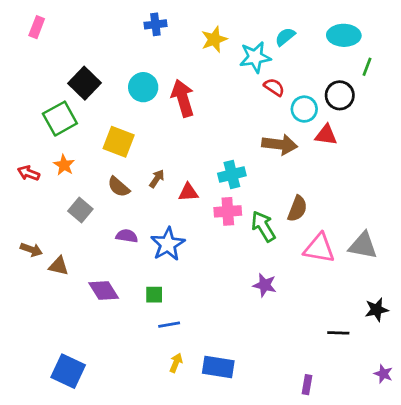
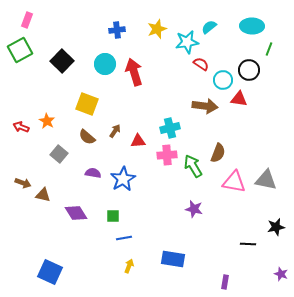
blue cross: (155, 24) -> (117, 30), moved
green square: (60, 119) -> (20, 50), moved
blue rectangle: (218, 367) -> (173, 259), moved

